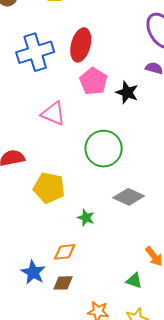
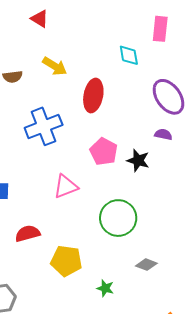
red ellipse: (81, 45) -> (93, 96), moved
pink triangle: (53, 114) -> (66, 187), turned -40
gray diamond: (129, 197) -> (146, 265), size x0.7

